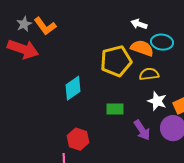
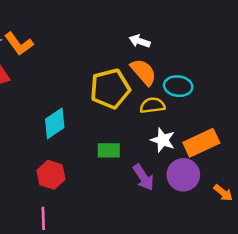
cyan ellipse: (162, 42) -> (178, 86), moved
orange semicircle: (142, 48) -> (143, 72), turned 30
red hexagon: (78, 139) -> (51, 175), moved

